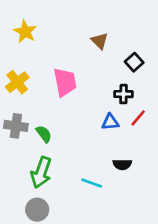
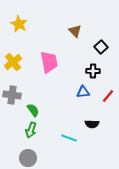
red line: (138, 118) -> (108, 96), moved
green semicircle: (44, 134) -> (33, 110), moved
green arrow: (41, 172) -> (31, 130), size x0.7

